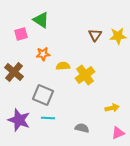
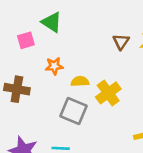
brown cross: (14, 72) -> (17, 89), turned -30
gray square: (43, 95) -> (73, 111), moved

